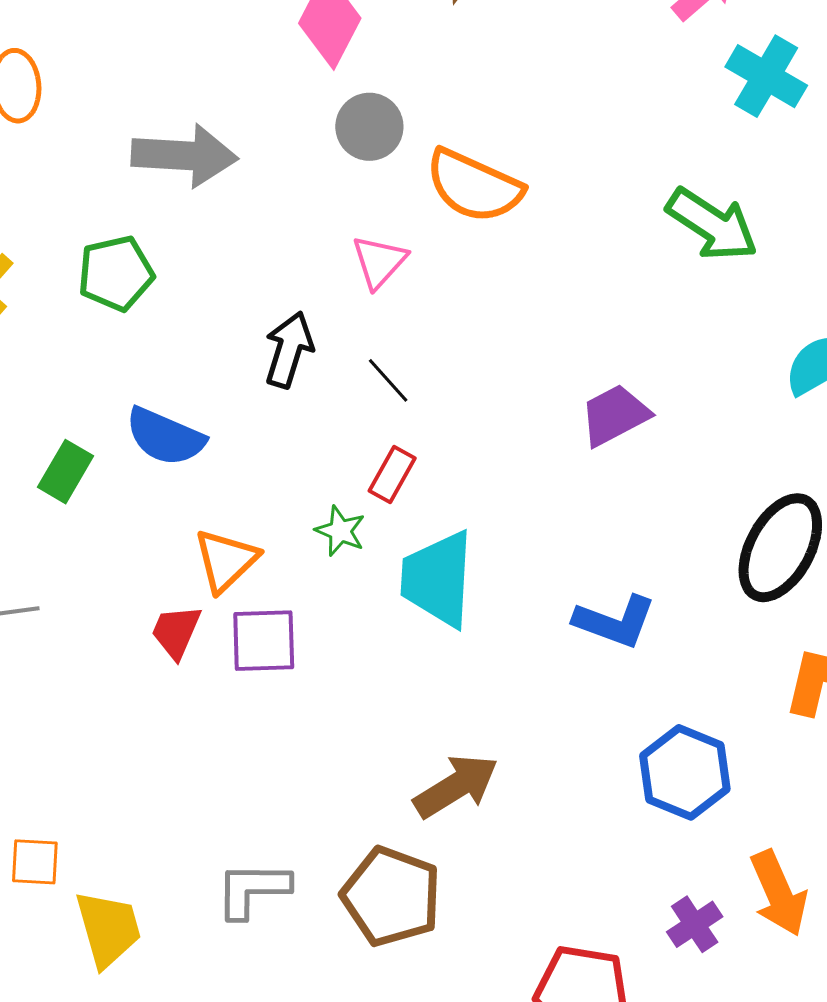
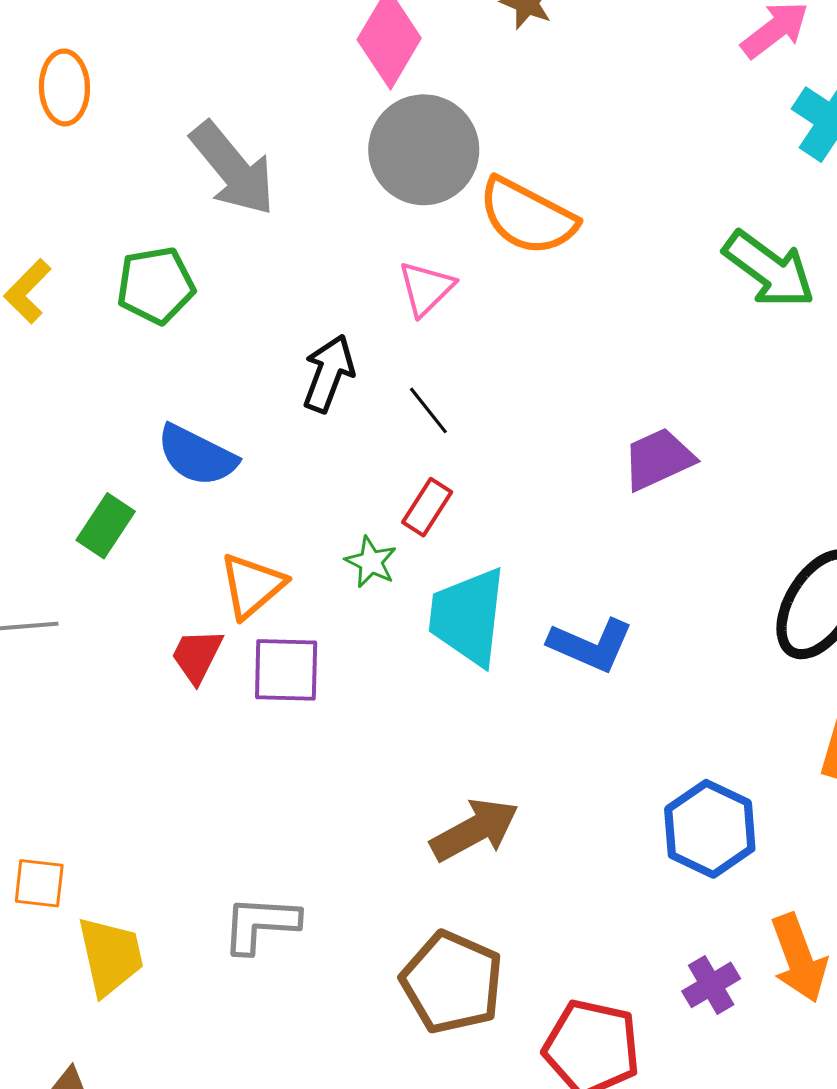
gray circle: (369, 127) -> (424, 150), size x1.6
gray arrow: (185, 156) -> (233, 169), turned 44
green rectangle: (66, 472) -> (106, 526), moved
blue L-shape: (615, 622) -> (591, 645), moved
brown pentagon: (391, 896) -> (452, 982), moved

